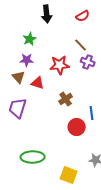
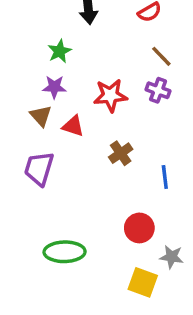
brown line: (81, 45) -> (161, 56), moved
red circle: (77, 127) -> (139, 228), moved
yellow square: (69, 175) -> (143, 282), moved

